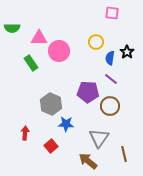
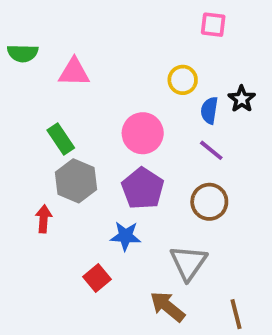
pink circle: (59, 51) -> (143, 133), moved
green rectangle: (31, 63) -> (61, 139), moved
purple pentagon: (88, 92) -> (143, 188), moved, turned 30
gray hexagon: (51, 104) -> (76, 181), moved
red arrow: (25, 133) -> (44, 219), moved
brown line: (124, 154) -> (236, 314), moved

